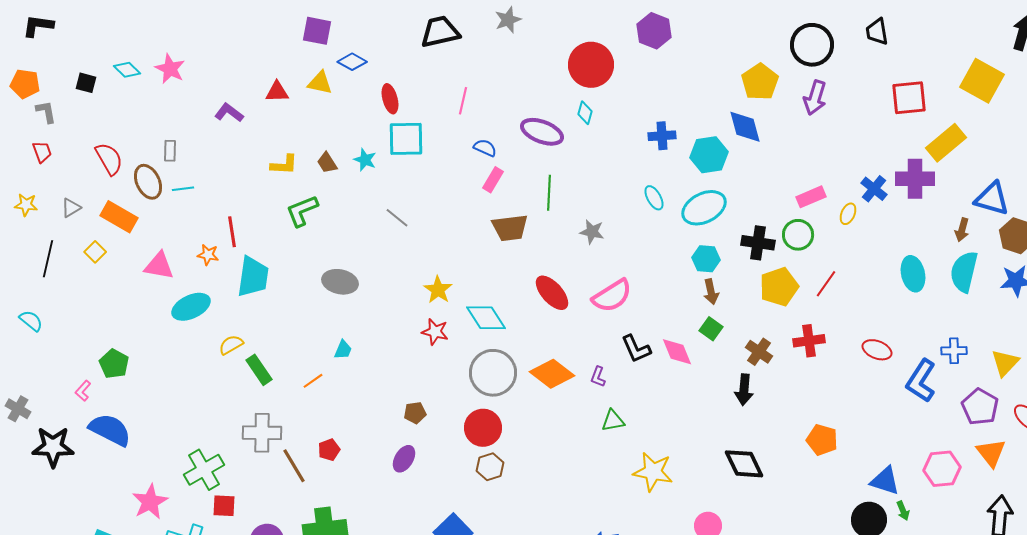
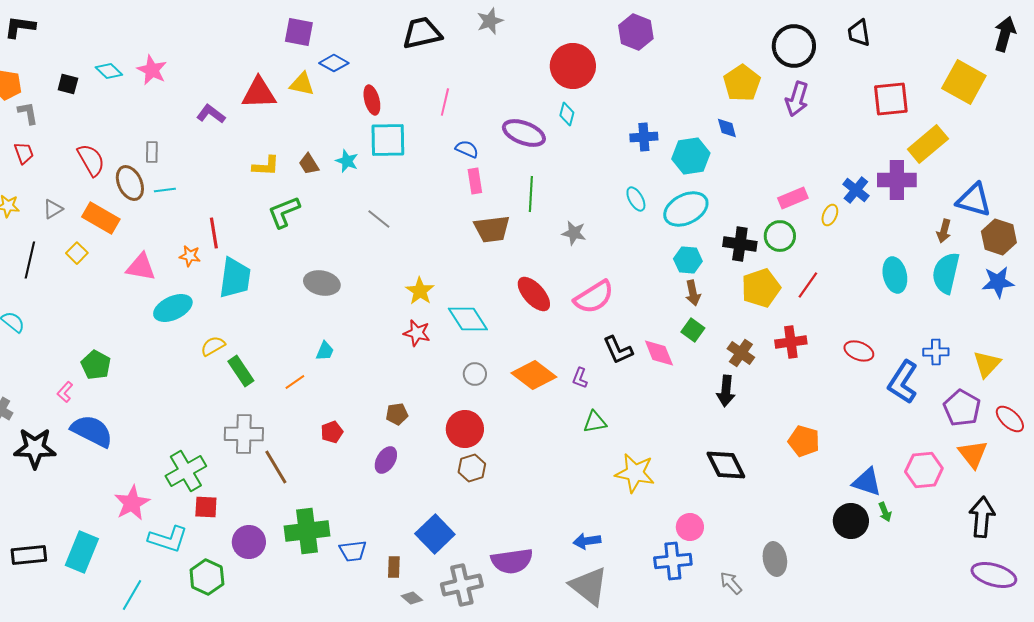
red triangle: (277, 92) -> (259, 93), size x1.5
blue diamond: (745, 127) -> (727, 128), size x0.6
pink rectangle: (493, 180) -> (475, 181), turned -40
gray circle: (493, 373) -> (475, 374), size x0.5
red pentagon: (329, 450) -> (332, 432), moved

